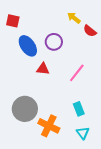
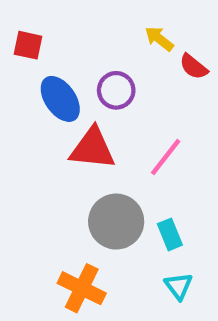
red triangle: (43, 69) -> (92, 148), size x1.6
gray circle: (25, 109) -> (116, 222), moved
orange cross: (49, 126) -> (82, 288), moved

